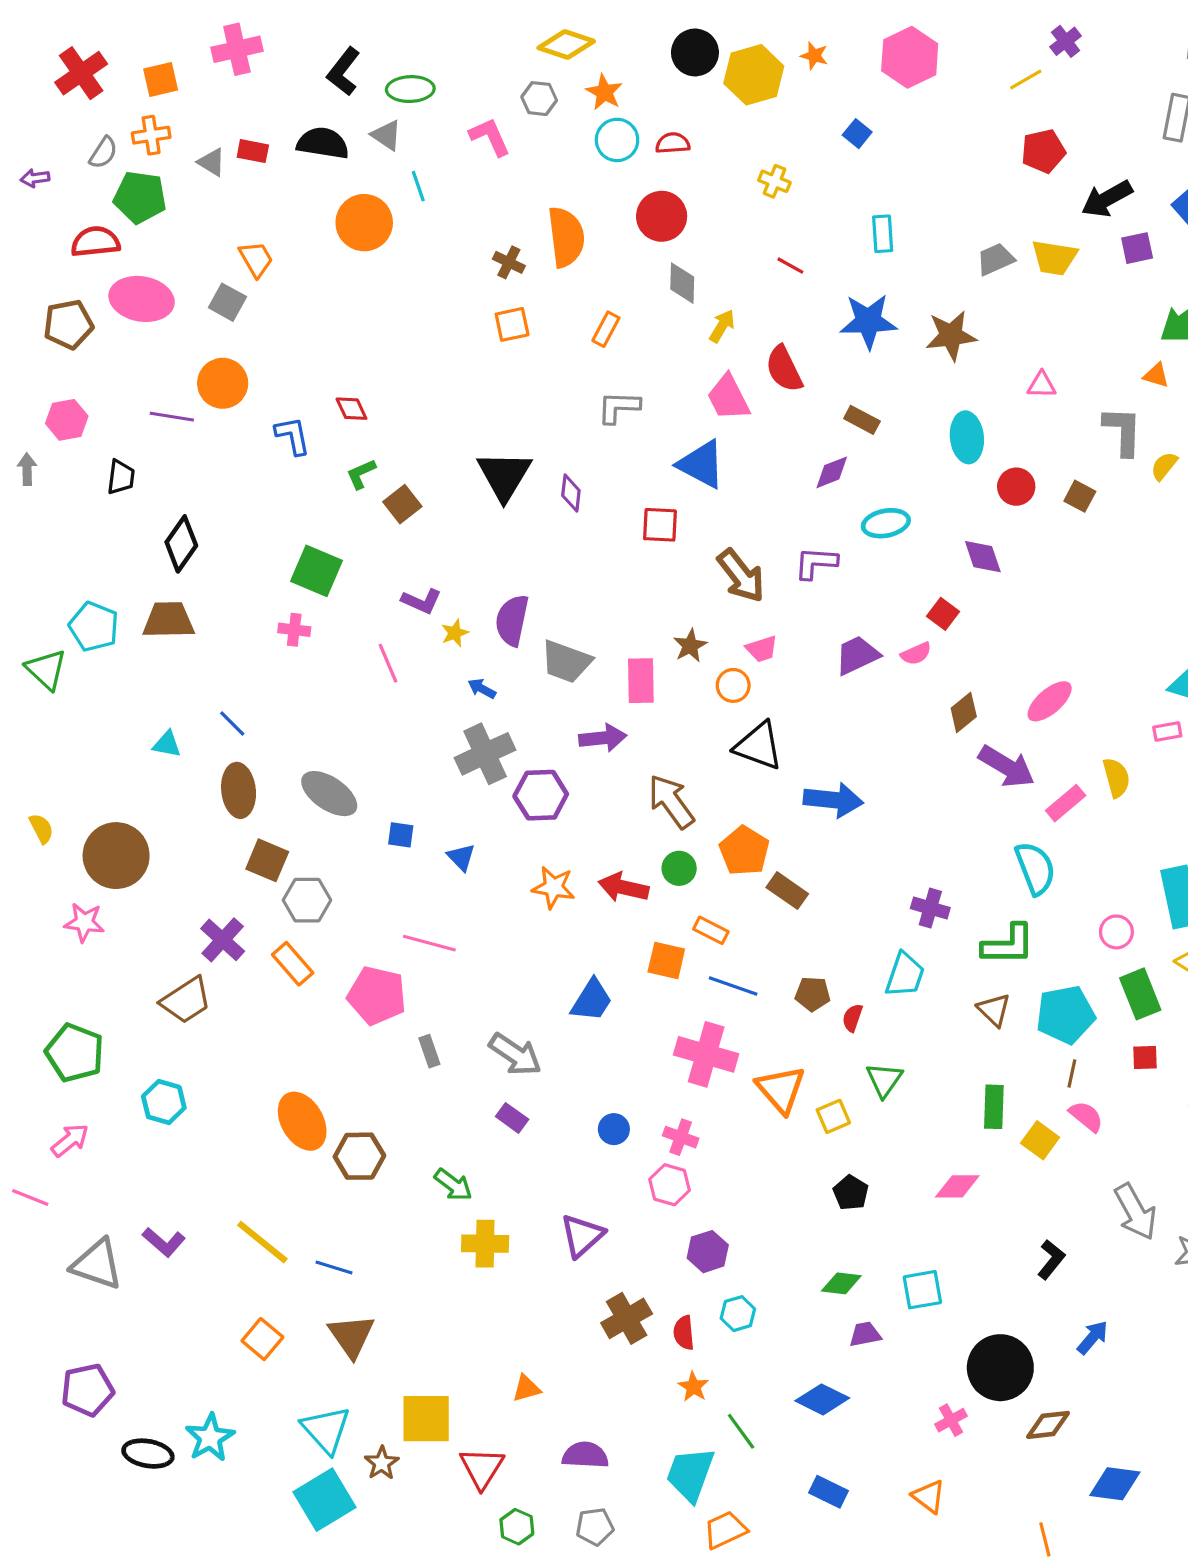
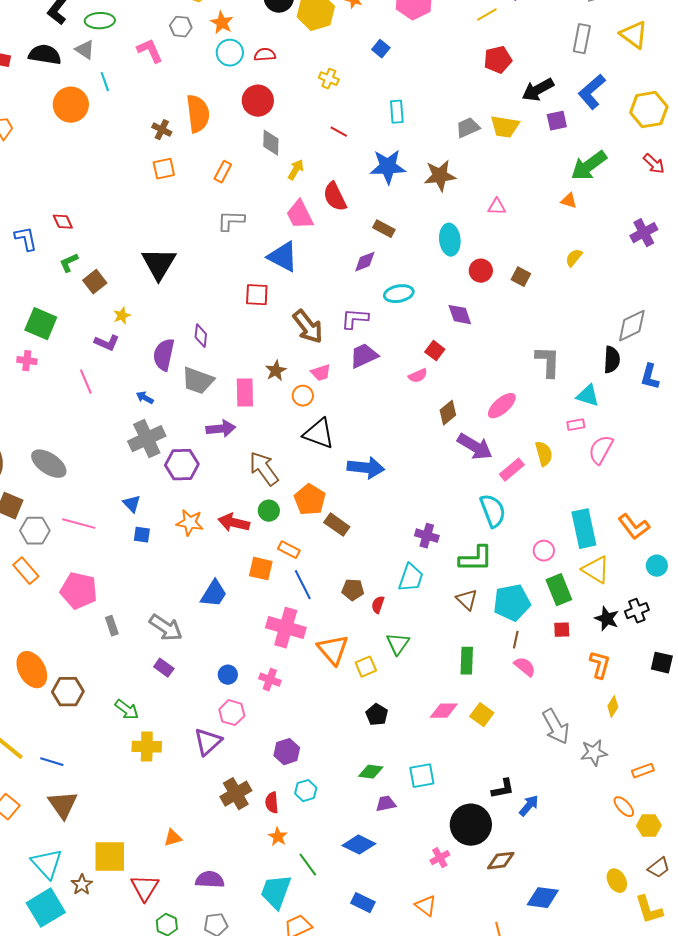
gray L-shape: (1123, 431) -> (548, 362), moved
purple diamond: (571, 493) -> (201, 336), moved
yellow star: (455, 633) -> (122, 316), moved
purple trapezoid: (857, 655) -> (364, 356), moved
blue square: (401, 835) -> (142, 535), moved
pink line: (429, 943) -> (79, 524), moved
blue line: (733, 986) -> (303, 585), turned 44
yellow square: (1040, 1140) -> (482, 715), moved
pink hexagon: (670, 1185) -> (232, 713), moved
black L-shape: (1051, 1260) -> (503, 789), moved, turned 40

